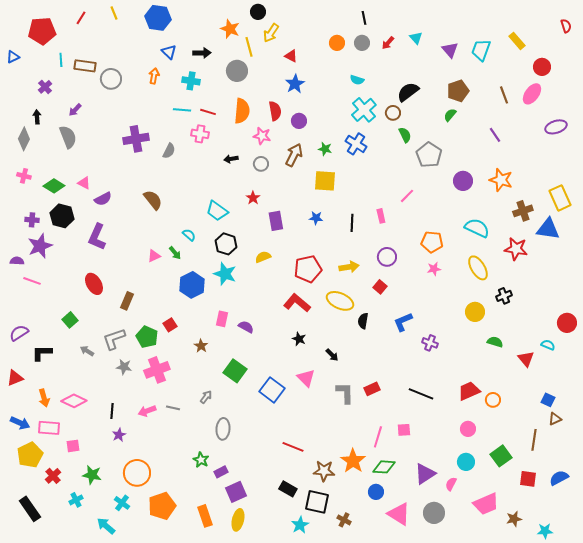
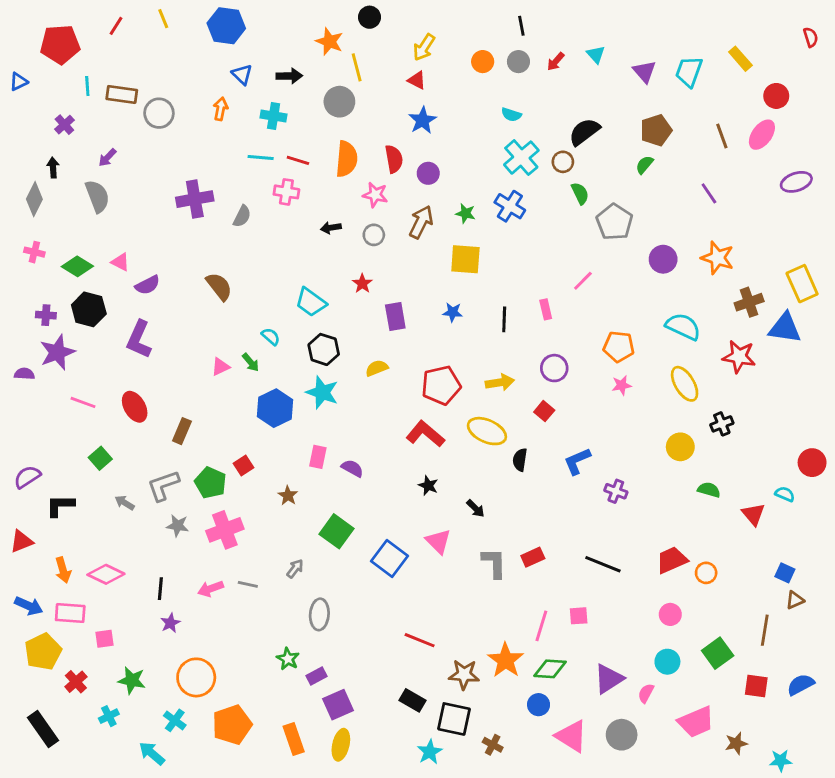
yellow arrow: (271, 33) -> (424, 47), moved
pink line: (32, 281) -> (83, 402), moved

